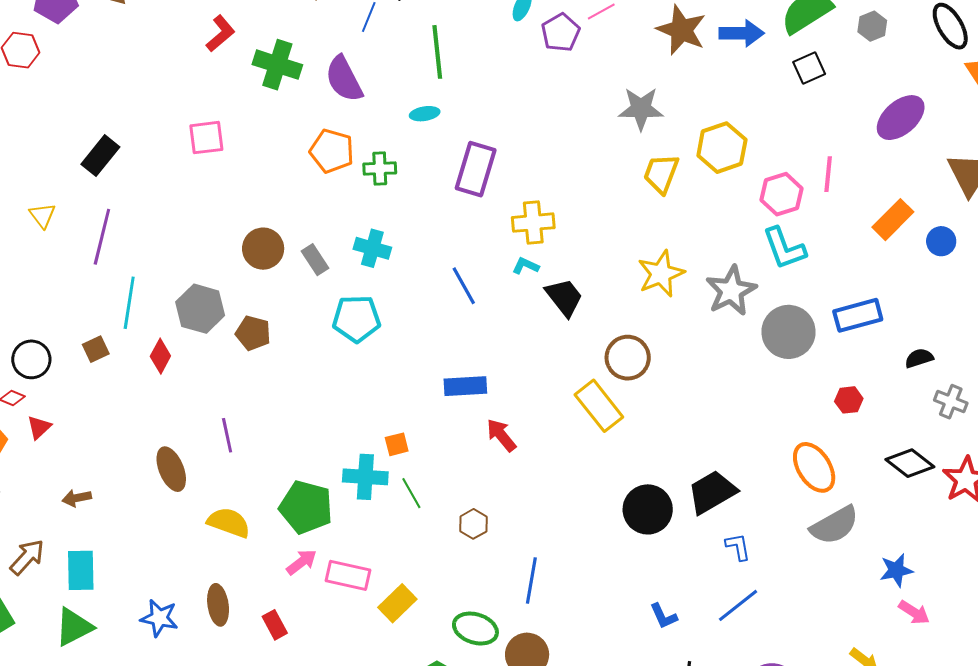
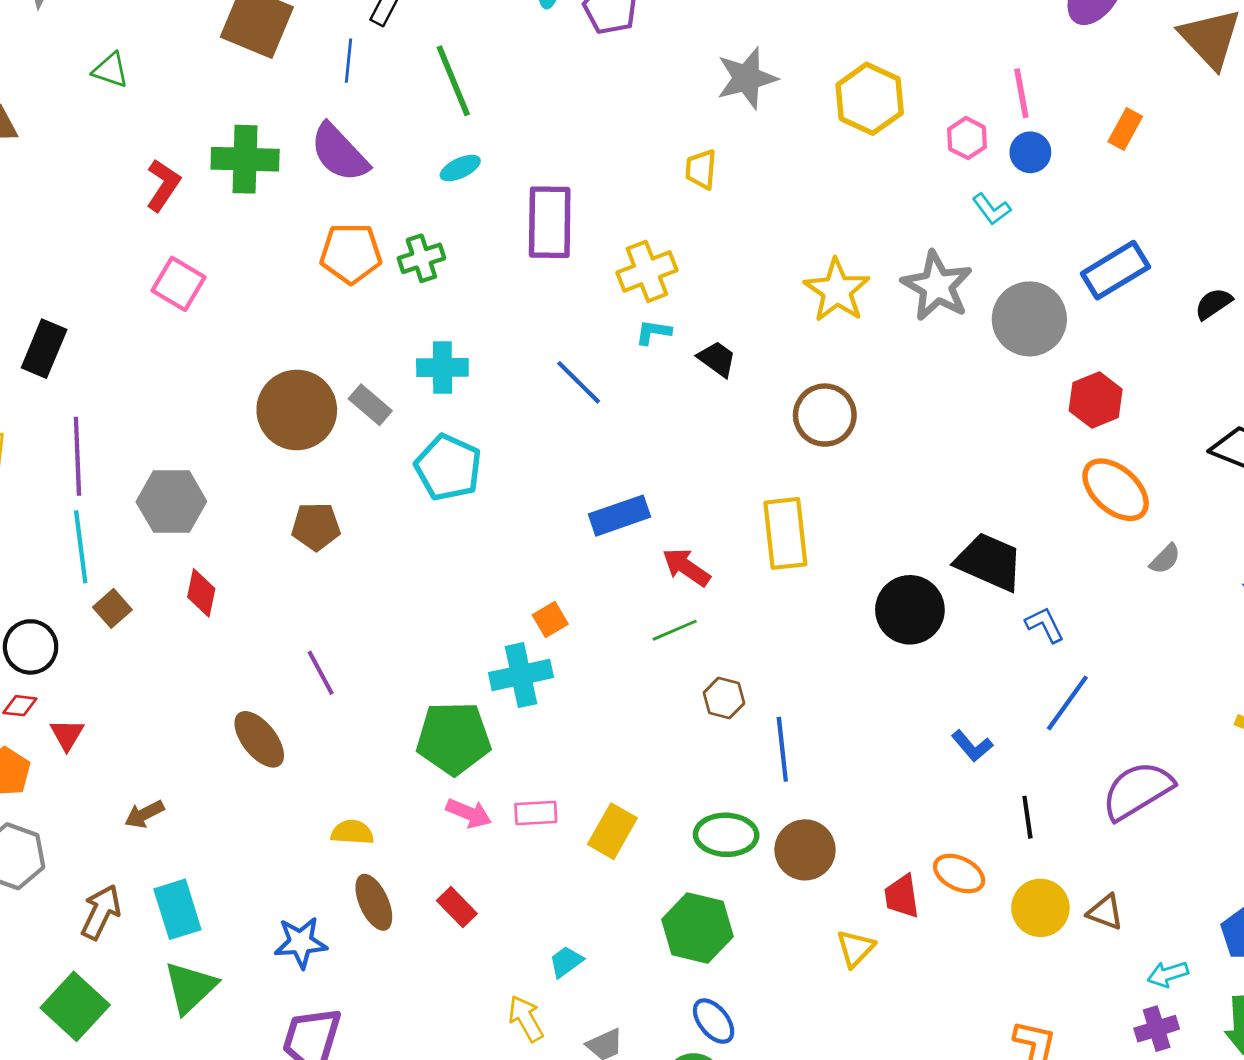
red L-shape: (220, 34) -> (163, 185), moved
pink square: (206, 138) -> (178, 284), turned -36
yellow trapezoid: (661, 174) -> (701, 169), moved, size x0.7
pink hexagon: (781, 194) -> (967, 138), size x0.7
orange rectangle: (893, 220) -> (1125, 129), size x0.7
blue circle: (941, 241) -> (1030, 152), moved
cyan L-shape: (784, 248) -> (991, 209), size x0.6
brown circle: (263, 249) -> (297, 410), size x1.4
black trapezoid: (564, 297) -> (717, 359), size x0.7
cyan line: (129, 303) -> (81, 547), moved
gray hexagon: (200, 309) -> (171, 502), moved
cyan pentagon: (356, 319) -> (448, 468), turned -30
red hexagon: (849, 400) -> (1096, 400), moved, size x1.4
yellow rectangle: (599, 406) -> (785, 533), moved, turned 48
black trapezoid: (712, 492) -> (989, 562), turned 70
green line: (411, 493) -> (675, 630), moved, turned -68
yellow semicircle: (229, 523) -> (352, 832), moved, size x0.7
brown hexagon: (473, 524) -> (724, 698), moved
gray semicircle: (834, 525) -> (1165, 559), size x0.5
pink arrow: (302, 562) -> (469, 813), turned 76
pink rectangle: (348, 575) -> (536, 813), size x0.7

